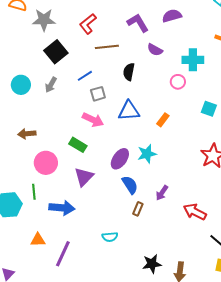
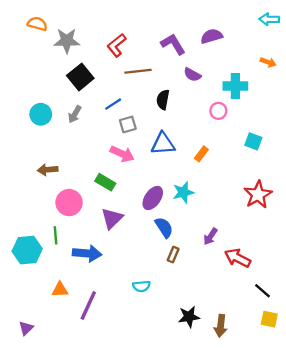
purple arrow: (162, 193) -> (210, 236), moved

